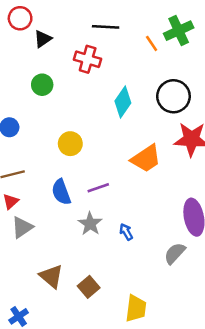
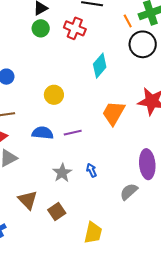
green circle: (42, 85) -> (41, 28), moved
black circle: (173, 96) -> (143, 44), moved
orange trapezoid: (146, 159) -> (114, 113), turned 148
blue semicircle: (61, 192) -> (43, 133), turned 110
gray star: (90, 224) -> (62, 173), moved

